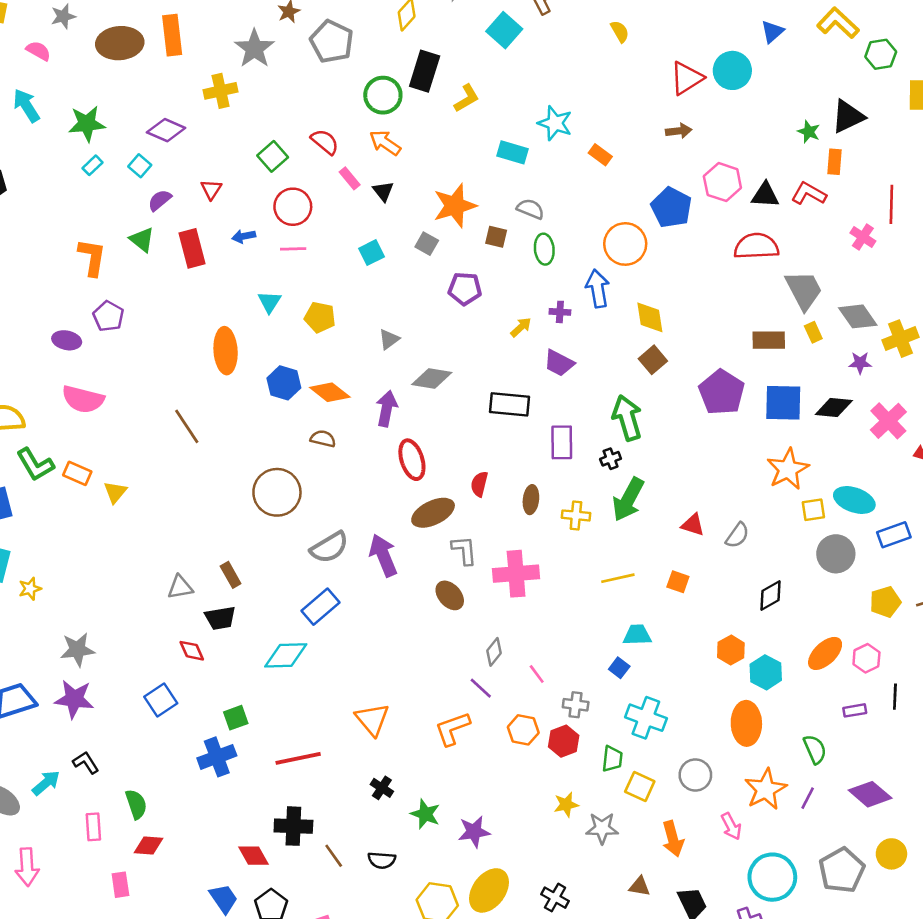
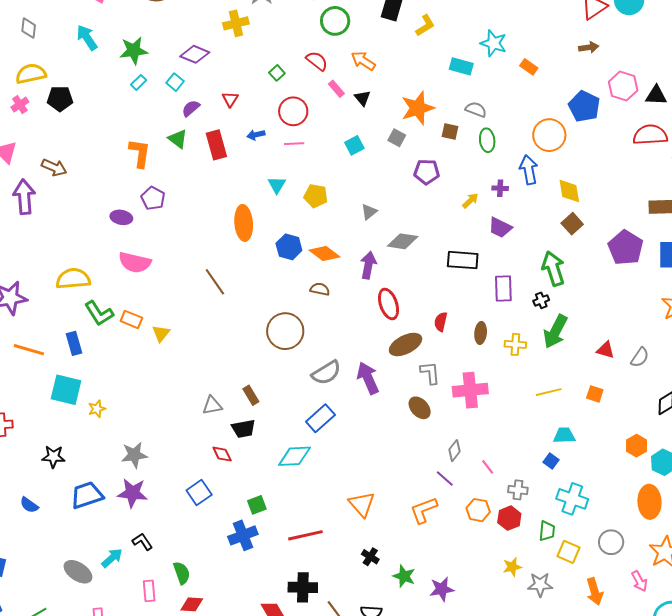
green circle: (383, 95) -> (335, 21), moved
green square: (273, 156) -> (277, 73), size x0.7

